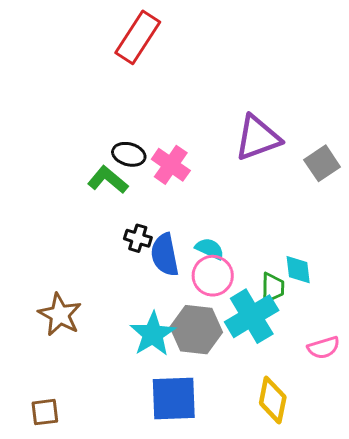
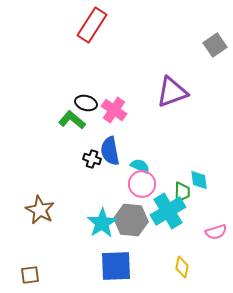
gray square: (322, 163) -> (215, 45), moved
blue semicircle: (165, 255) -> (110, 151), moved
yellow diamond: (273, 400) -> (182, 267), size x0.7

